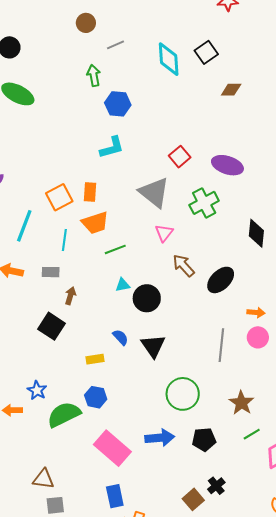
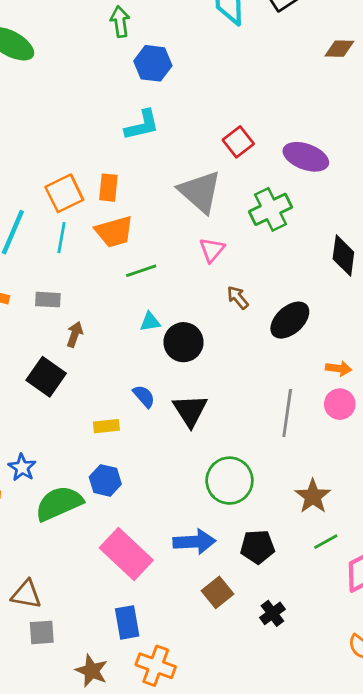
brown diamond: (231, 90) -> (339, 49), moved
cyan line: (64, 240) -> (62, 238), moved
brown arrow: (183, 266) -> (238, 298), size x0.7
brown square: (193, 499) -> (218, 592), moved

